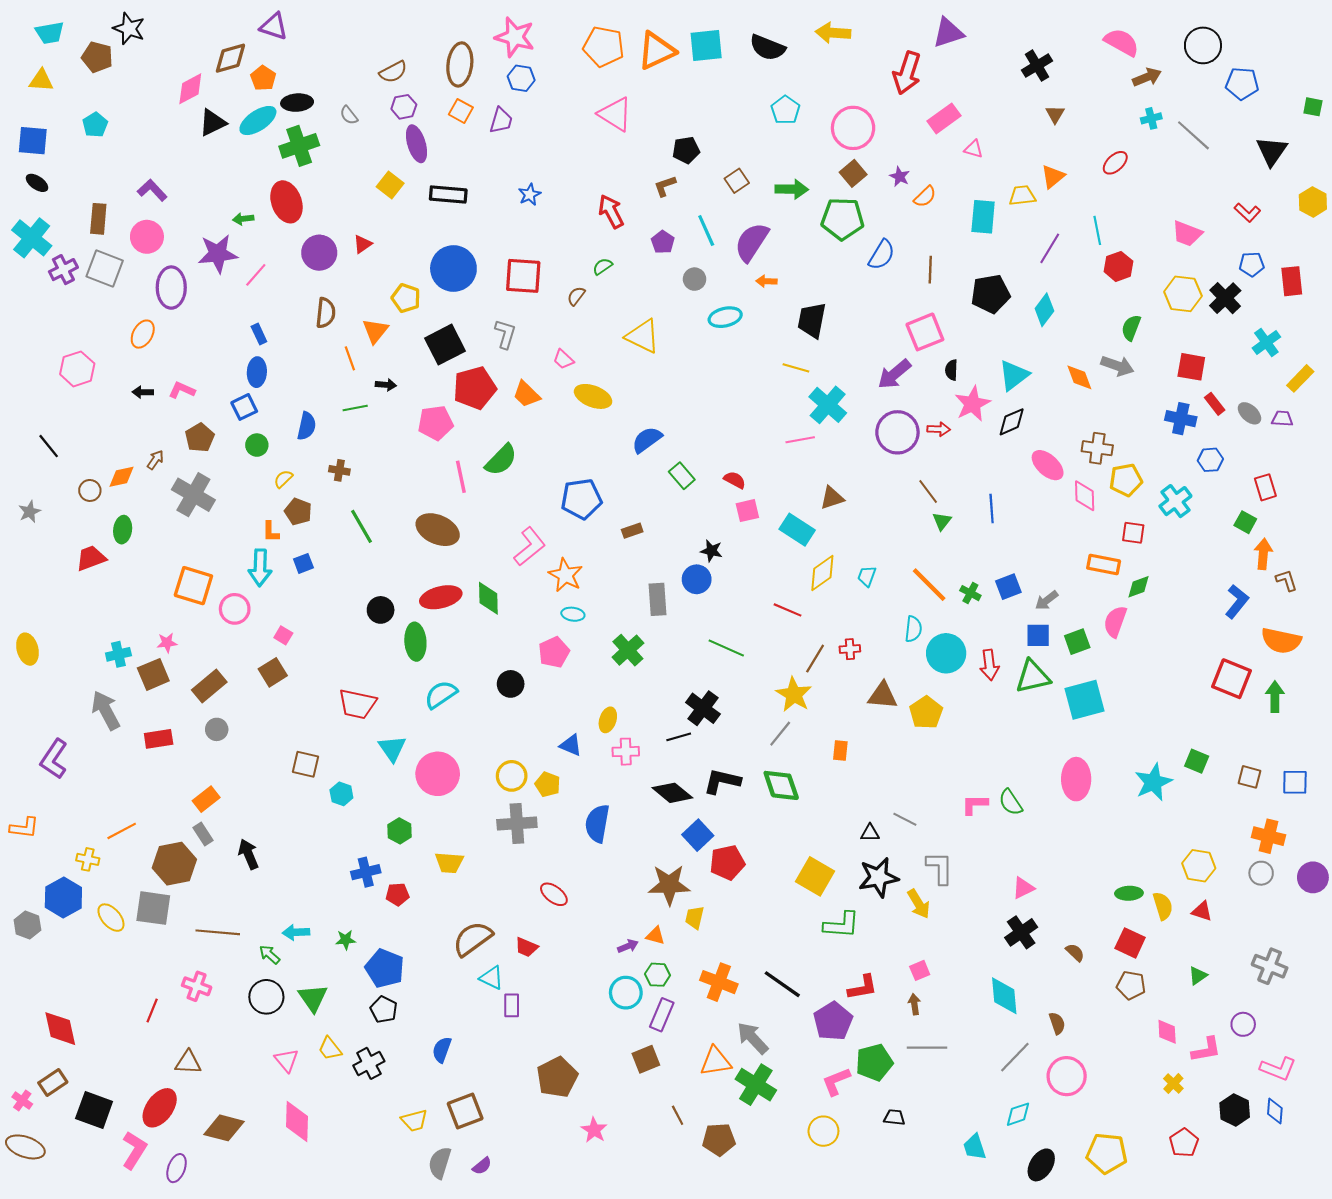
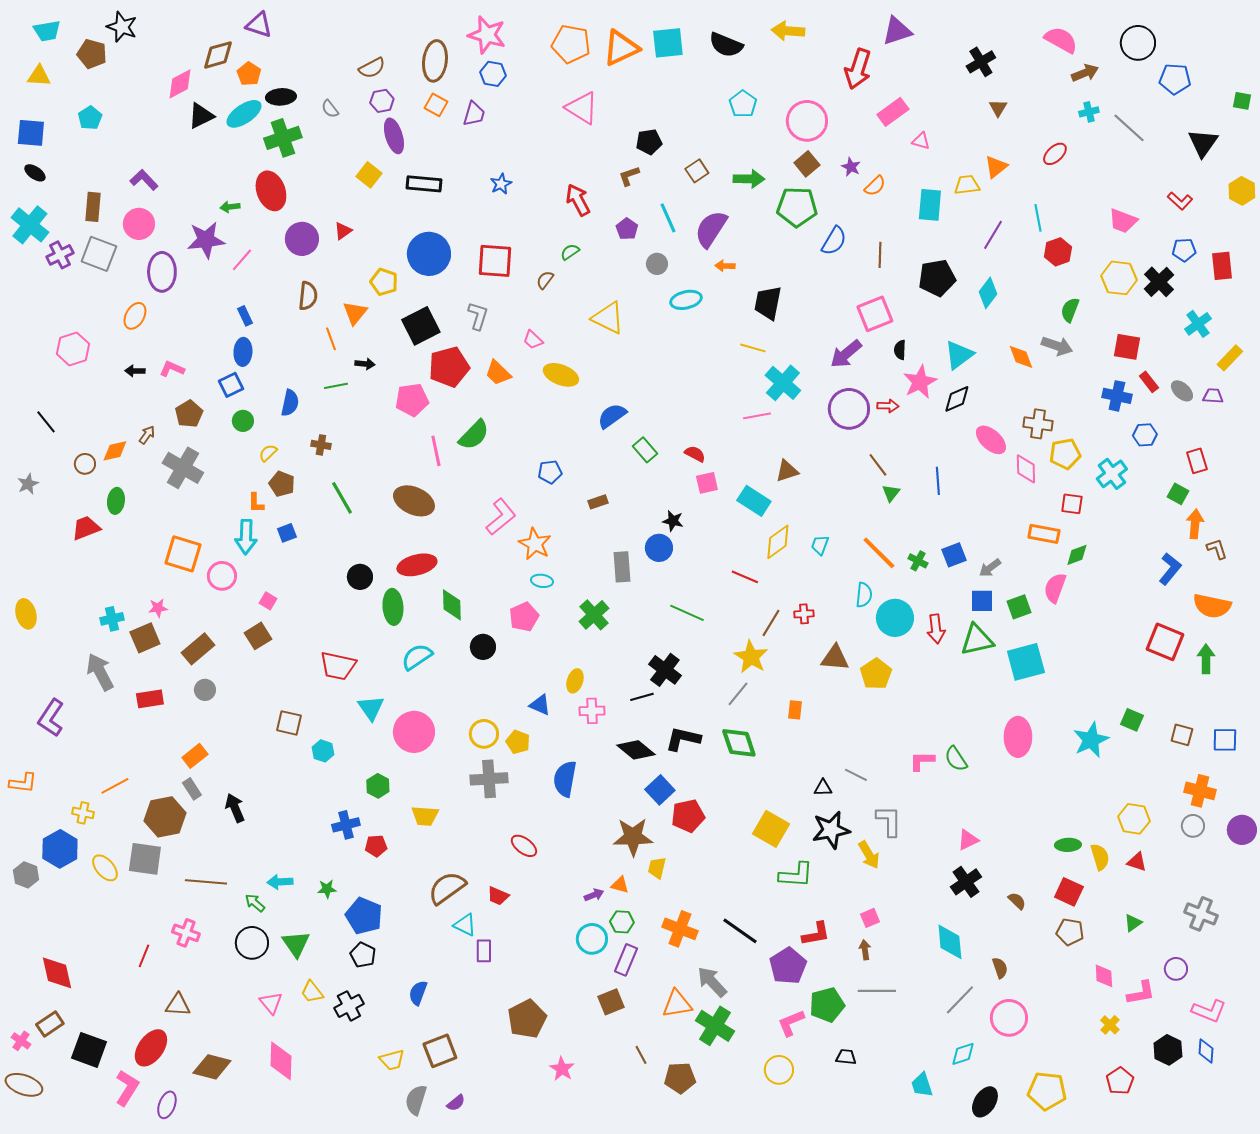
blue pentagon: (581, 499) -> (550, 472), size x0.6
green diamond: (488, 598) -> (452, 605), moved

